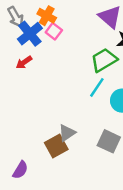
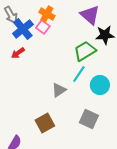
orange cross: (47, 16) -> (47, 14), moved
gray triangle: (67, 133) -> (59, 90), moved

